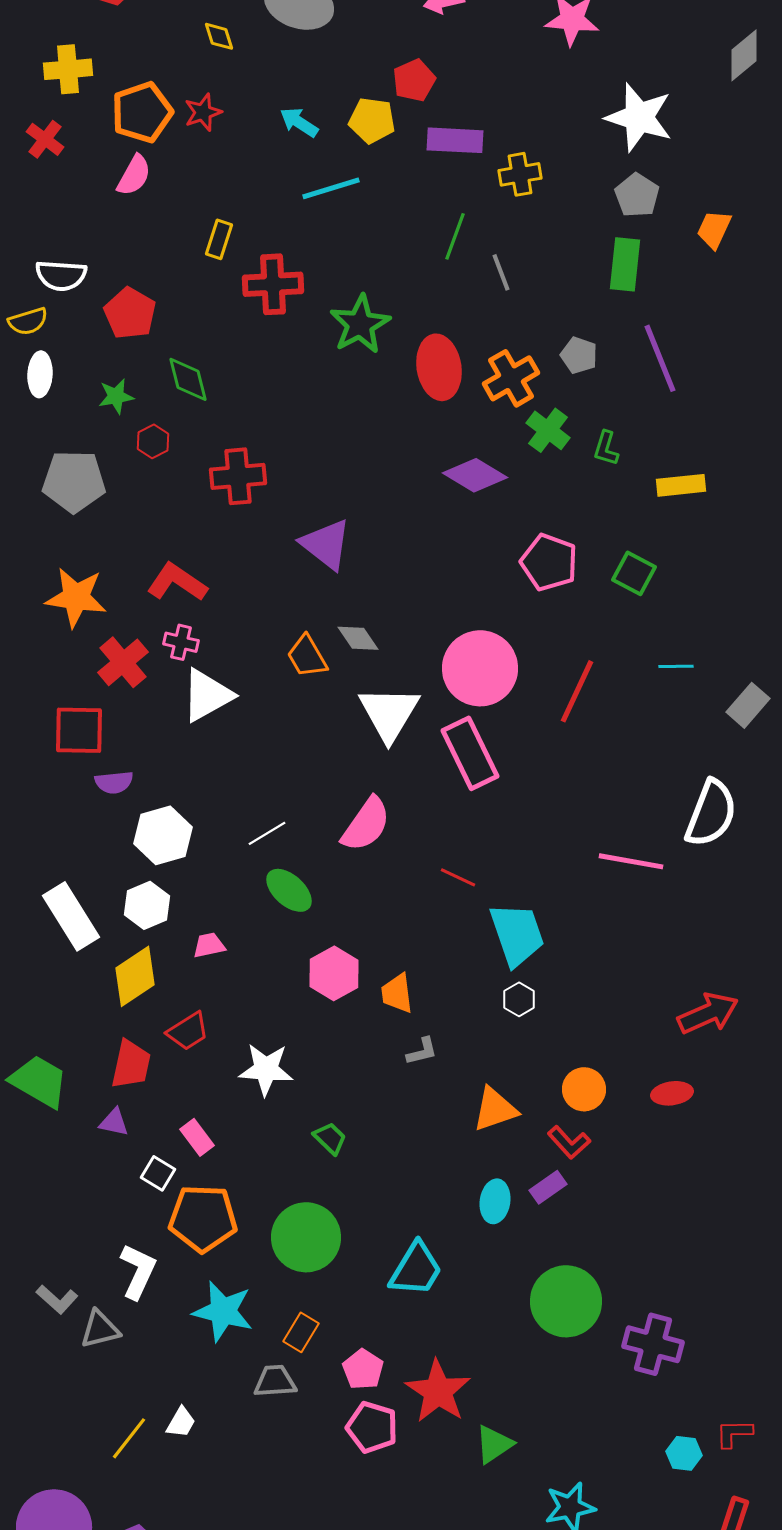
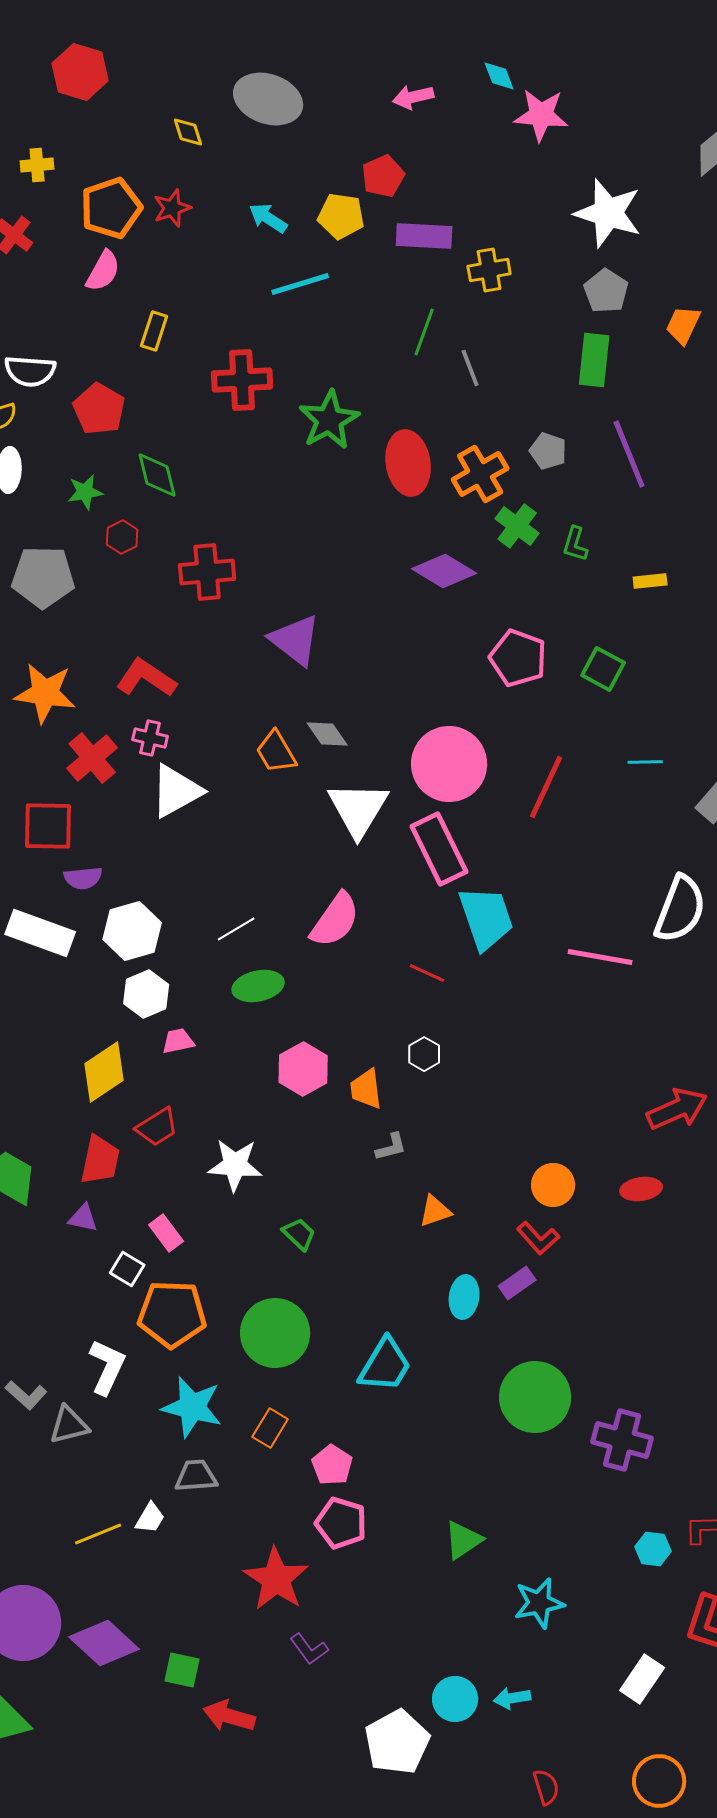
yellow cross: (68, 69) -> (37, 165), size x0.7
yellow rectangle: (219, 239) -> (154, 331), moved
yellow rectangle: (681, 485) -> (650, 581), size x0.7
green ellipse: (289, 890) -> (258, 986), turned -54
white hexagon: (147, 905) -> (146, 994), moved
white rectangle: (71, 916) -> (40, 933), moved, turned -38
cyan trapezoid: (517, 934) -> (486, 918), moved
white hexagon: (519, 999) -> (424, 1054), moved
orange triangle: (495, 1109) -> (435, 1211), moved, size x0.7
gray trapezoid: (275, 1381) -> (196, 1476), moved
red star: (438, 1391) -> (276, 1579), moved
yellow line: (129, 1438) -> (98, 1534), turned 30

